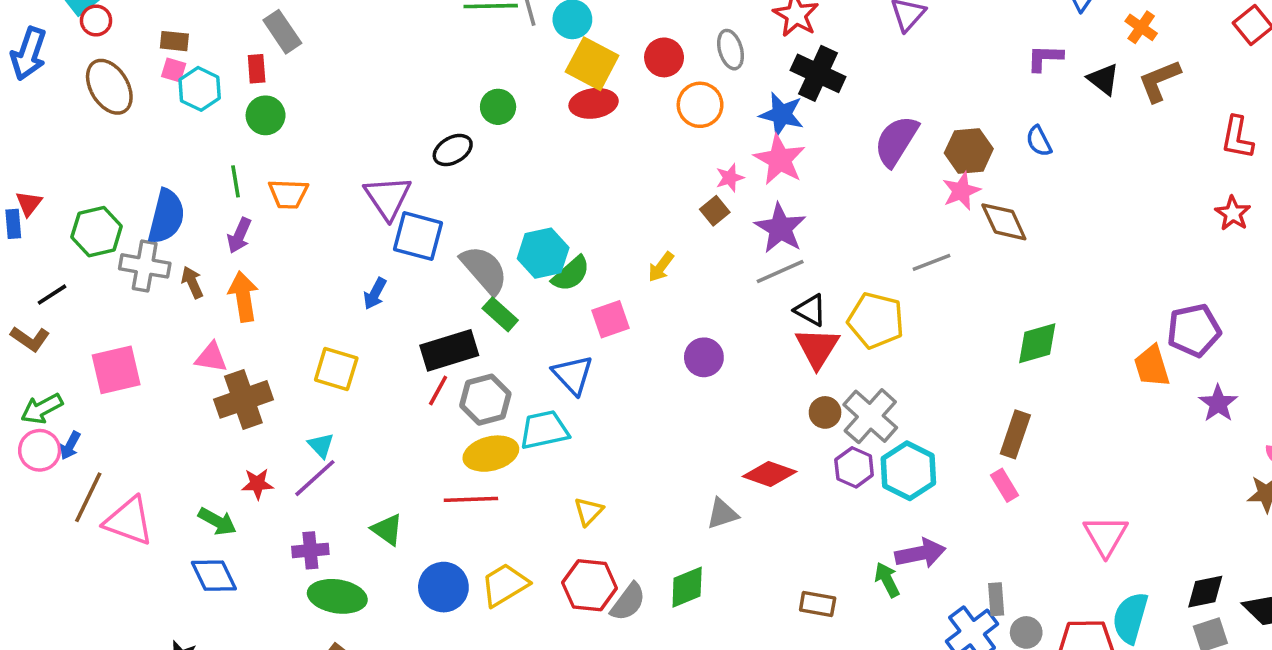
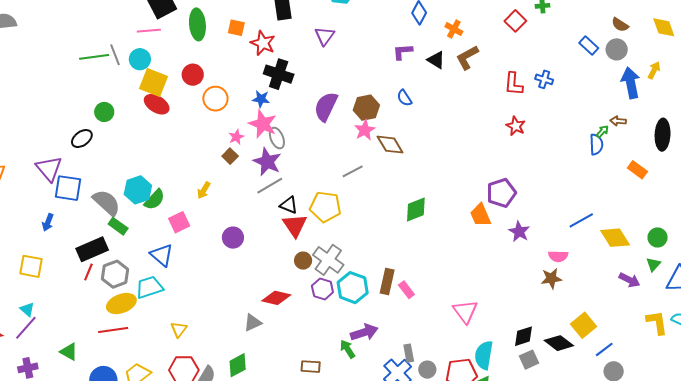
gray ellipse: (731, 50) -> (277, 138), moved
red ellipse: (594, 103) -> (157, 104), turned 45
blue star: (782, 114) -> (261, 99), size x0.7
brown rectangle: (1015, 434) -> (387, 281), moved

